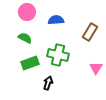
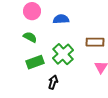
brown rectangle: (90, 32) -> (95, 42), moved, turned 60
green cross: (58, 55) -> (63, 54), turned 35

